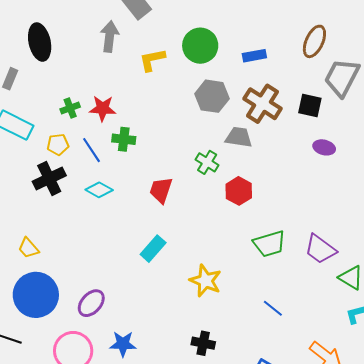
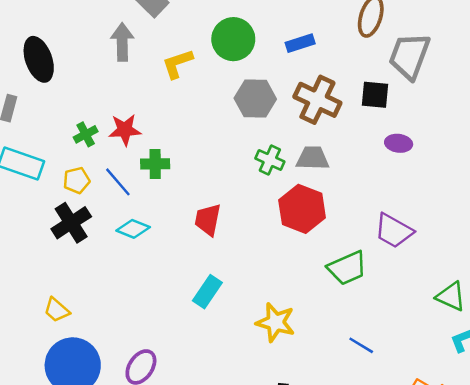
gray trapezoid: (239, 137) -> (313, 158), moved
green cross: (207, 162) -> (270, 160), moved
red hexagon: (239, 191) -> (302, 209), size x1.4
purple trapezoid: (320, 249) -> (394, 231), moved

